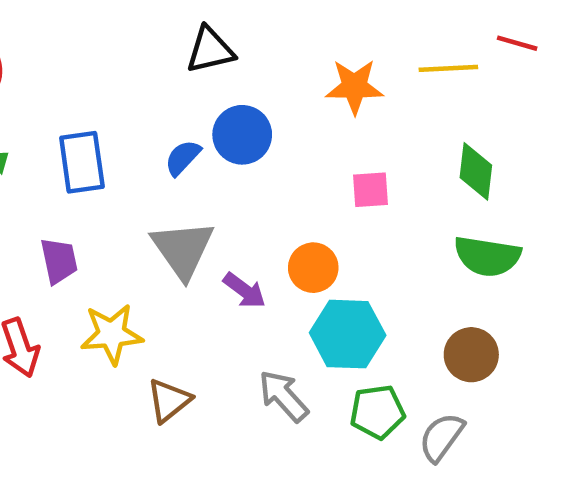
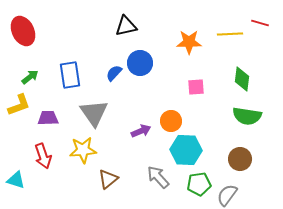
gray triangle: (183, 249) -> (94, 113), moved
purple trapezoid: (59, 261) -> (48, 118), moved, turned -80
purple arrow: (245, 291) -> (141, 131), turned -60

